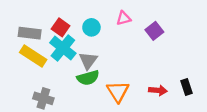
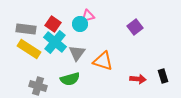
pink triangle: (124, 18) -> (88, 16), moved
green semicircle: (88, 78) -> (70, 79), moved
orange triangle: (118, 92) -> (103, 61), moved, turned -40

